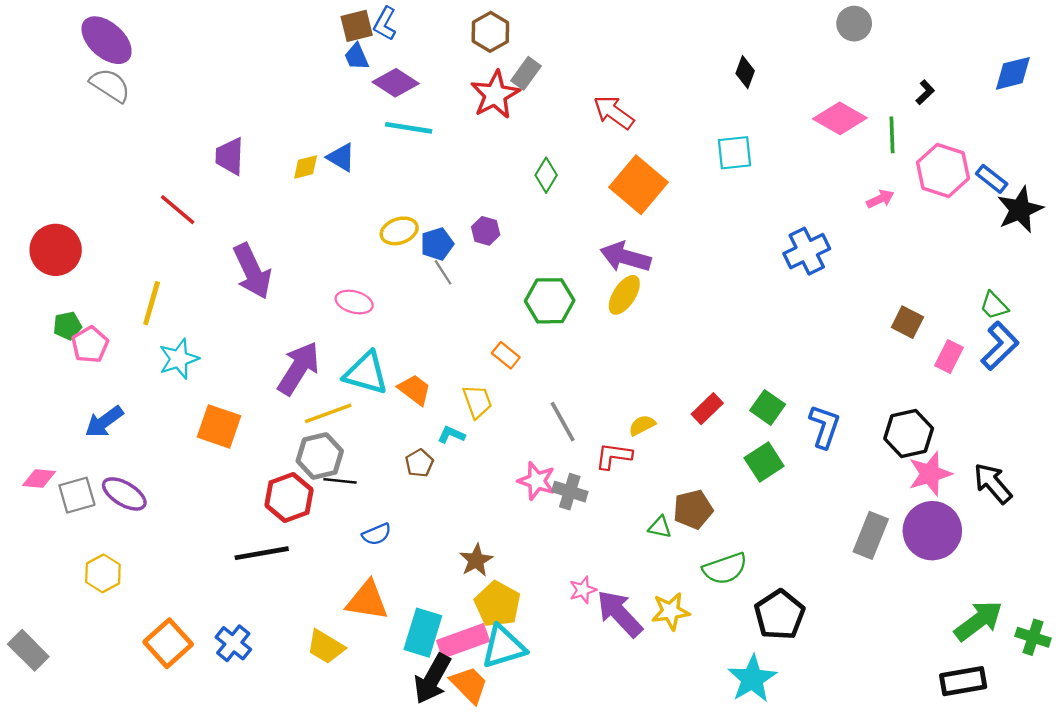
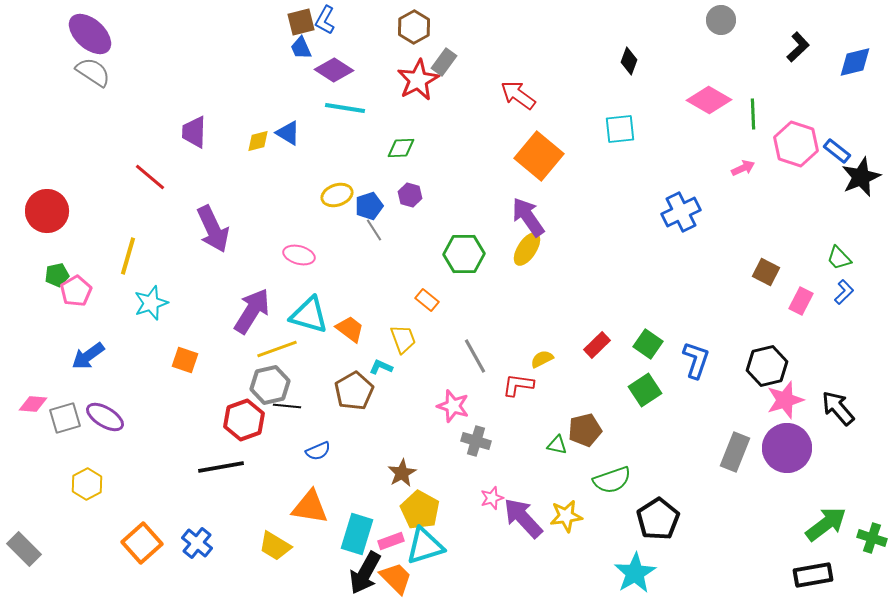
black L-shape: (925, 92) -> (798, 47), moved, size x1.4
green diamond: (546, 175) -> (401, 148), moved, turned 56
purple arrow: (625, 257) -> (528, 217), turned 39
blue L-shape: (1000, 346) -> (844, 292), size x0.6
orange square: (219, 426) -> (185, 360), size x0.7
brown pentagon: (419, 463) -> (354, 391), size x1.6
gray cross: (570, 492) -> (476, 441), moved
pink rectangle: (463, 641) -> (391, 541), size x0.6

